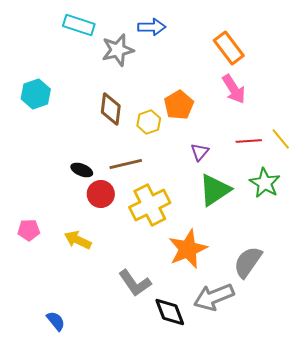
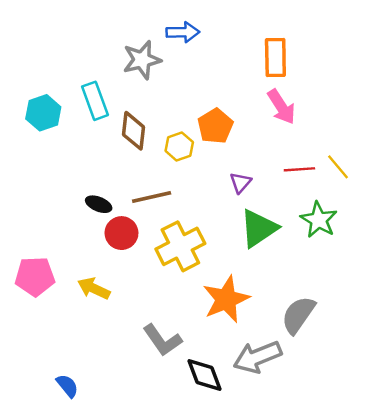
cyan rectangle: (79, 25) -> (95, 101), moved, turned 52
orange rectangle: (229, 48) -> (275, 57), turned 36
pink pentagon: (29, 230) -> (35, 276), size x1.5

